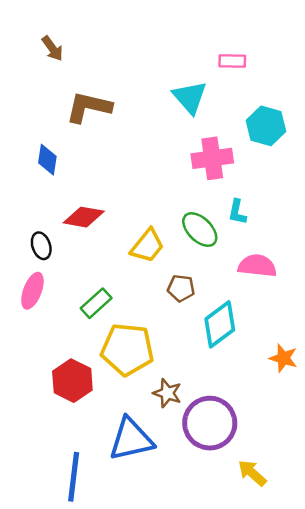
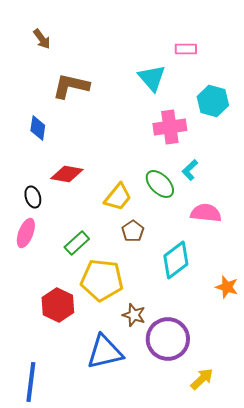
cyan L-shape: (237, 212) -> (190, 170), turned 35
brown pentagon: (181, 288) -> (133, 231), moved, turned 30
yellow arrow: (252, 473) -> (202, 379), turned 95
blue line: (74, 477) -> (31, 382), moved

